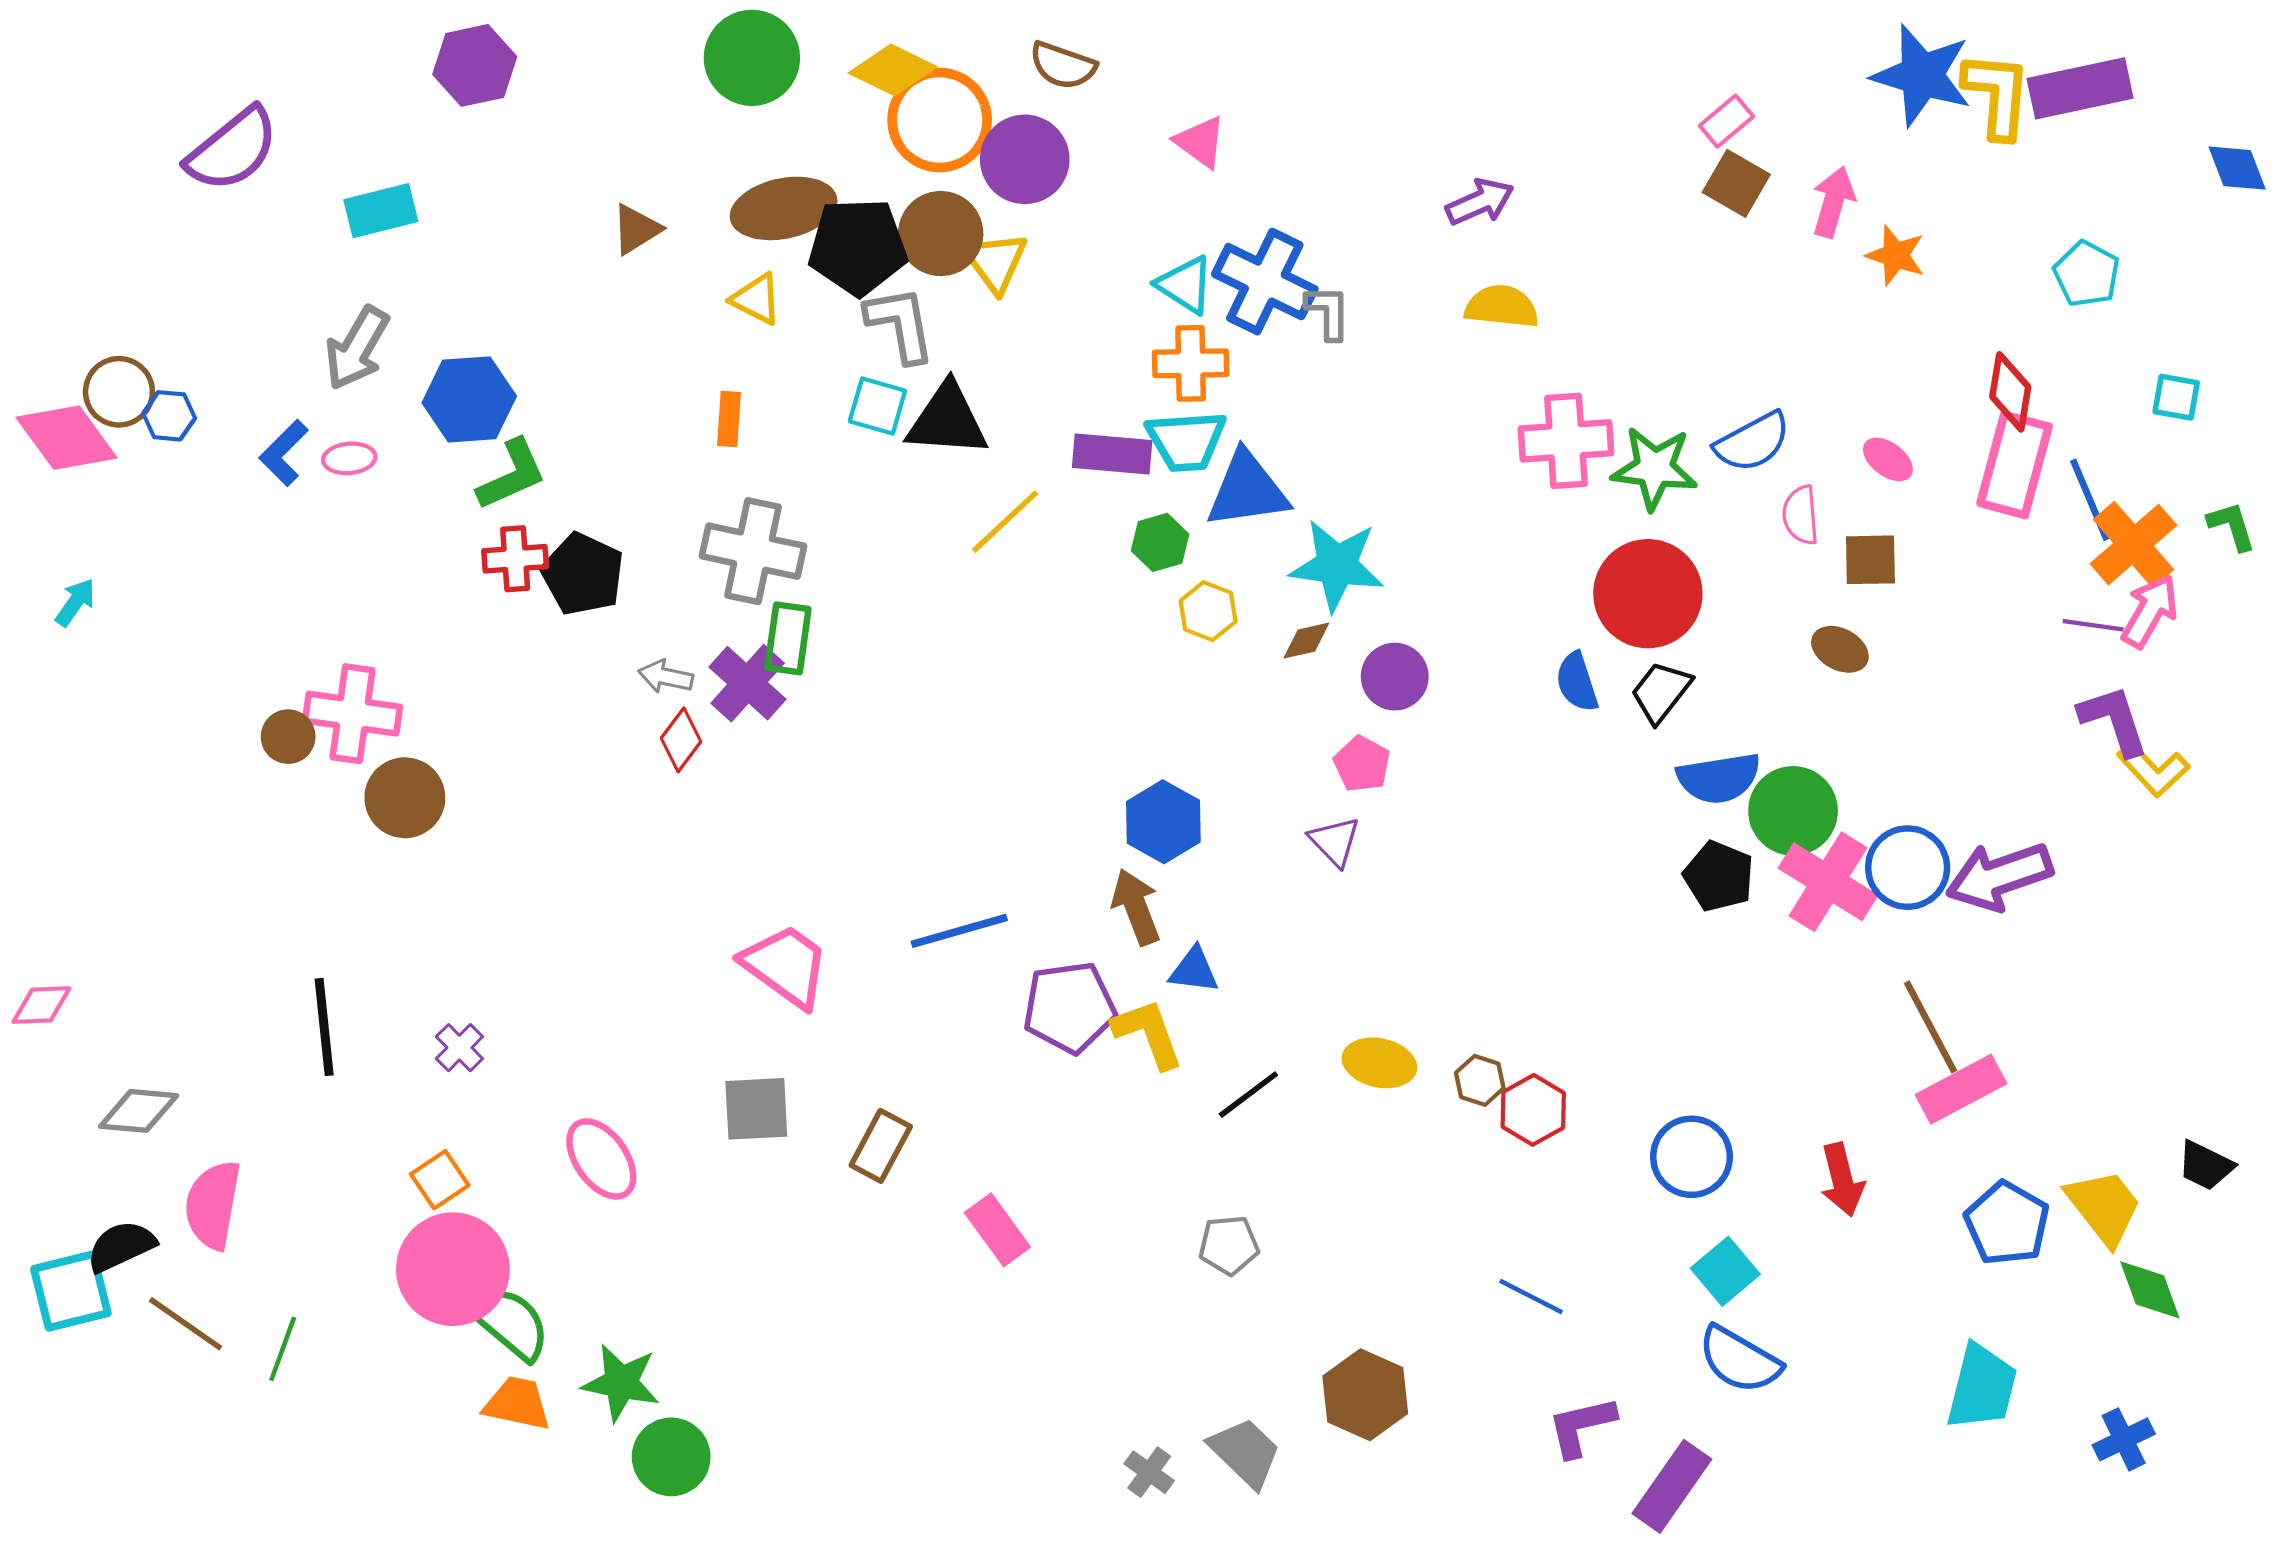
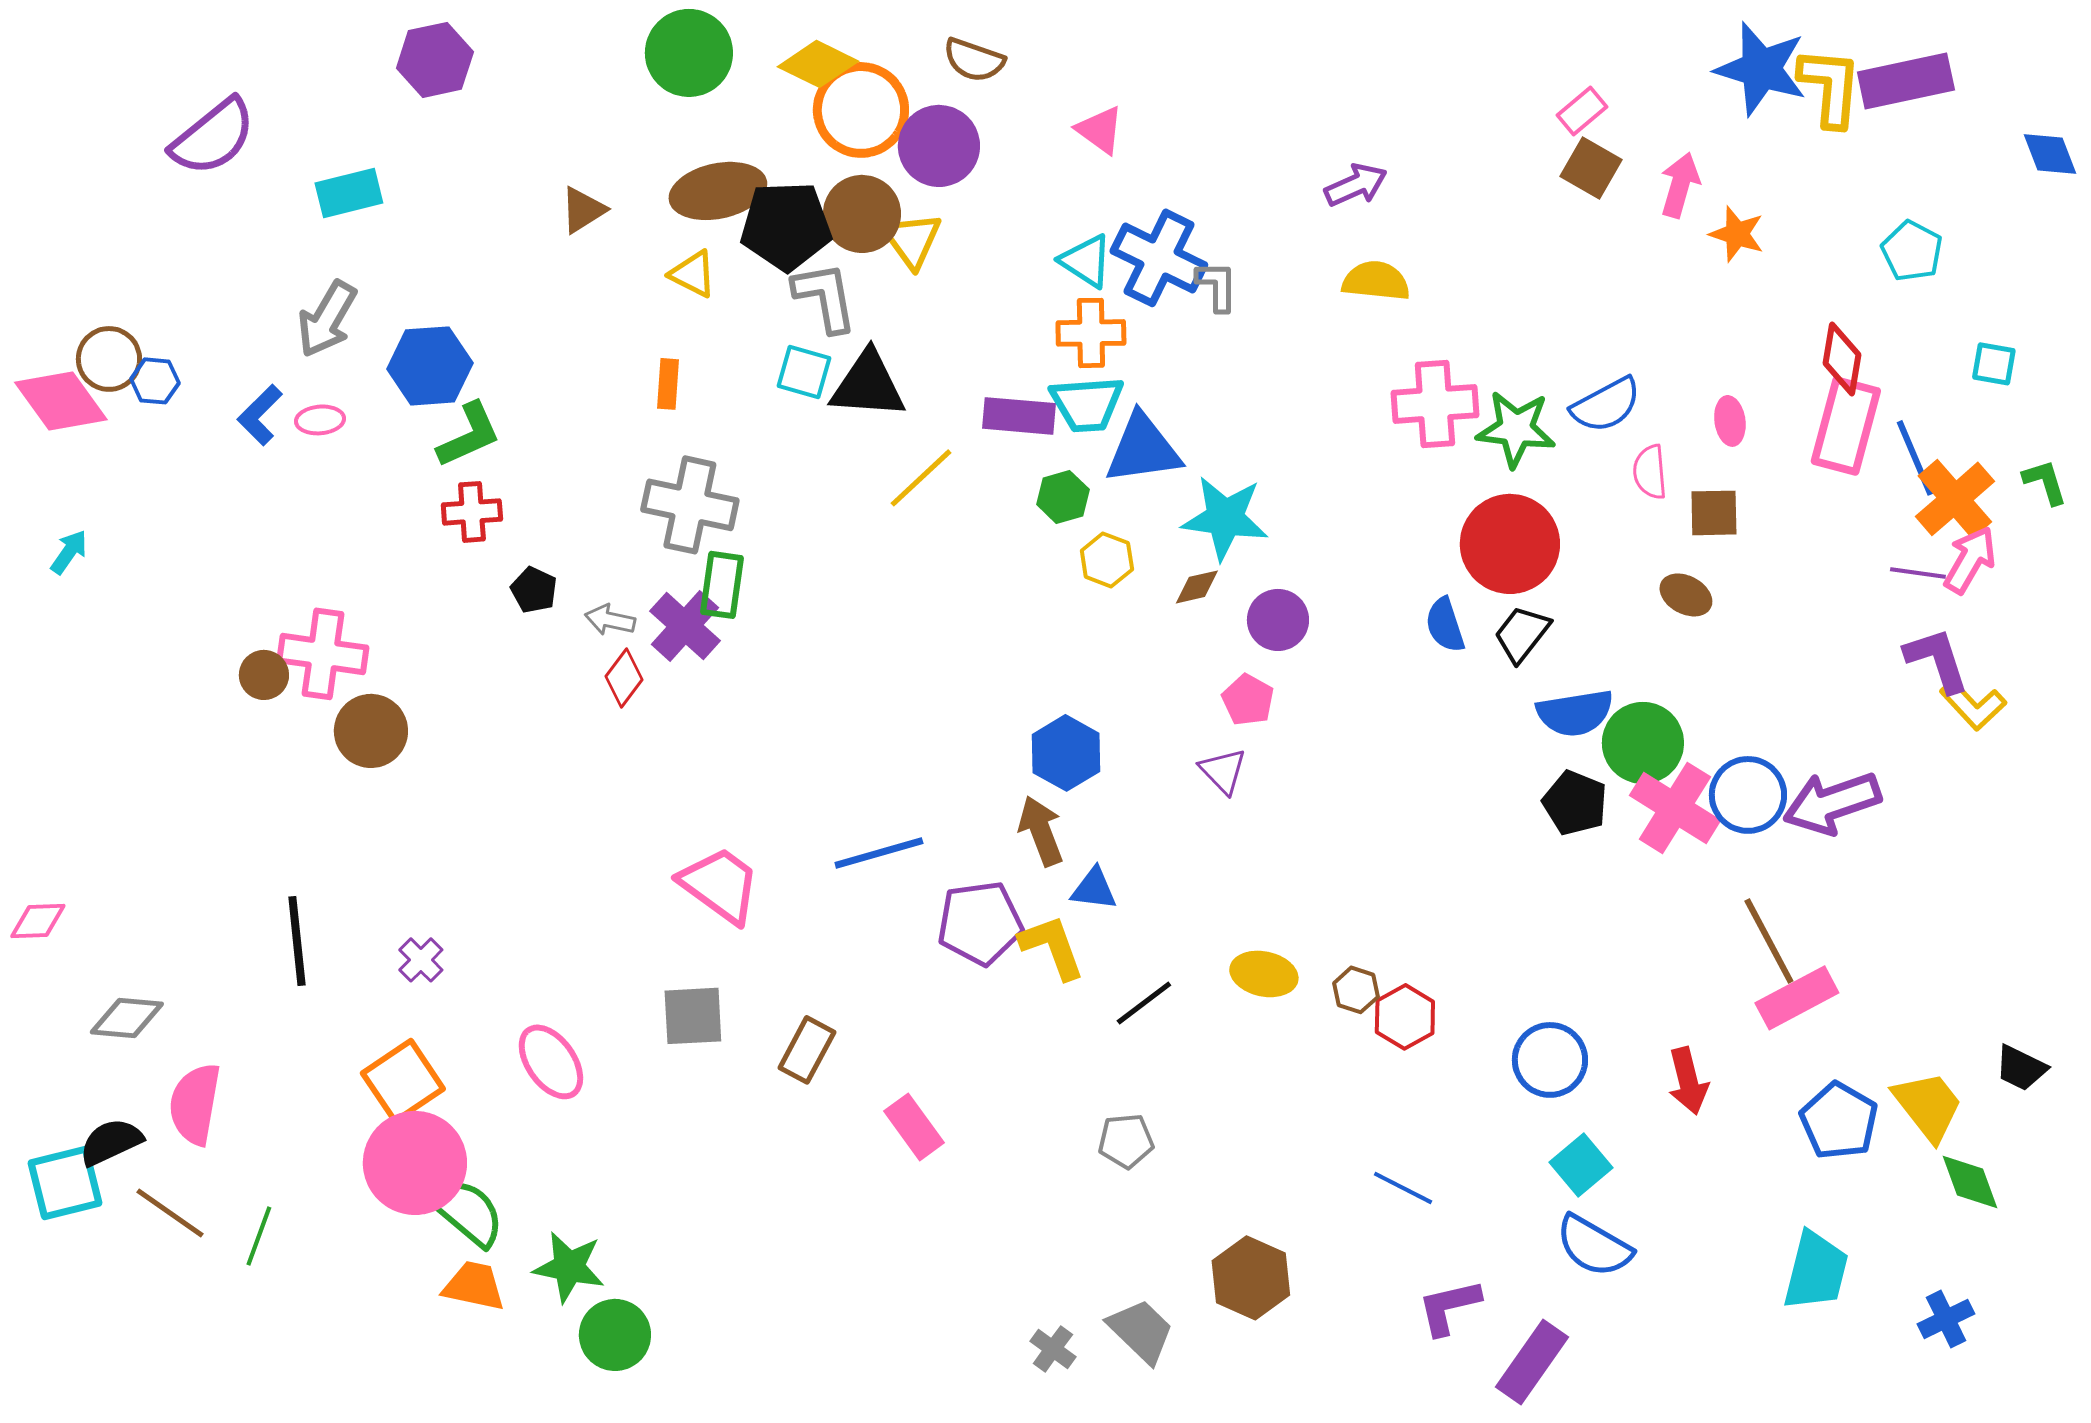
pink ellipse: (1888, 459) -> (1730, 421), turned 45
black pentagon: (583, 574) -> (534, 590), moved, size x0.6
orange square: (440, 1180) -> (403, 1081), size x1.5

